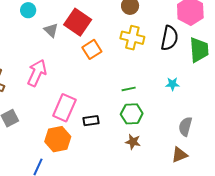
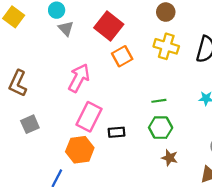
gray triangle: (51, 30) -> (66, 29), moved
pink arrow: (37, 73) -> (79, 78), moved
brown star: (133, 142) -> (170, 158), moved

